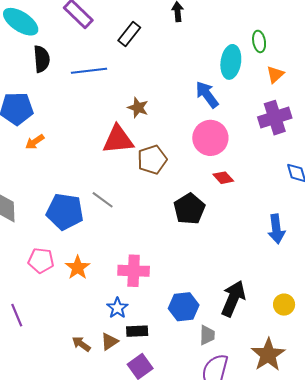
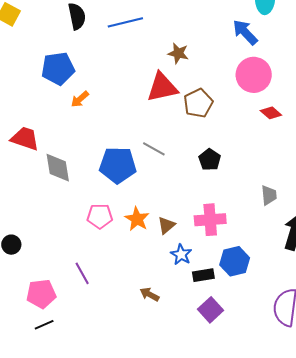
black pentagon: (189, 209) -> (210, 160), moved, size x0.7
pink cross: (134, 271) -> (210, 220), moved
blue hexagon: (184, 307) -> (235, 261), moved
gray trapezoid: (207, 335) -> (269, 195), moved
brown triangle: (109, 342) -> (166, 225), moved

